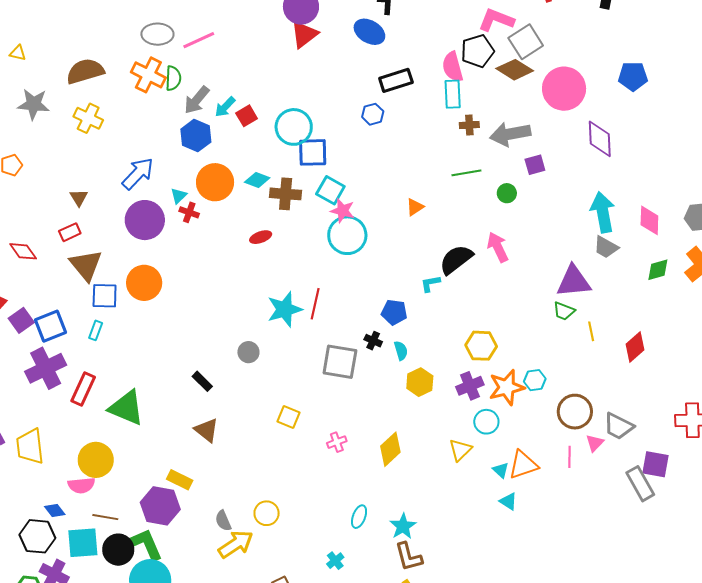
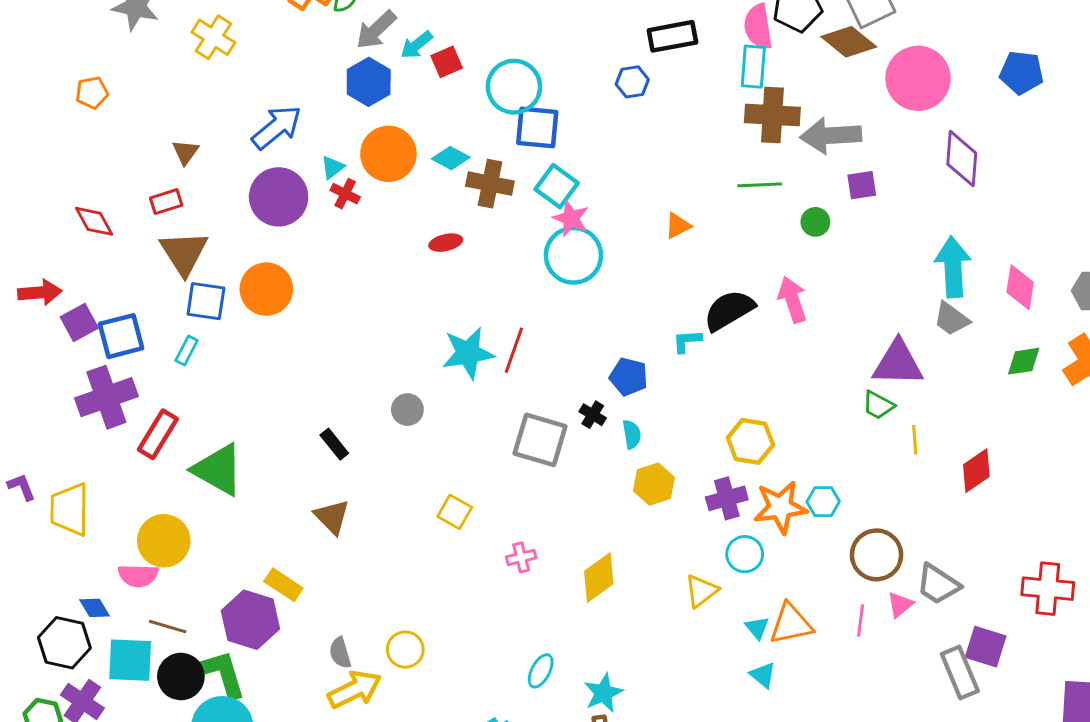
brown cross: (469, 125) -> (772, 115), size x1.8

